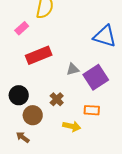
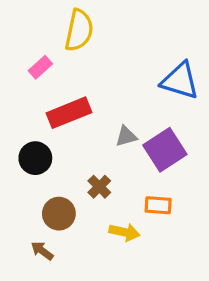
black circle: (19, 95) -> (35, 158), moved

